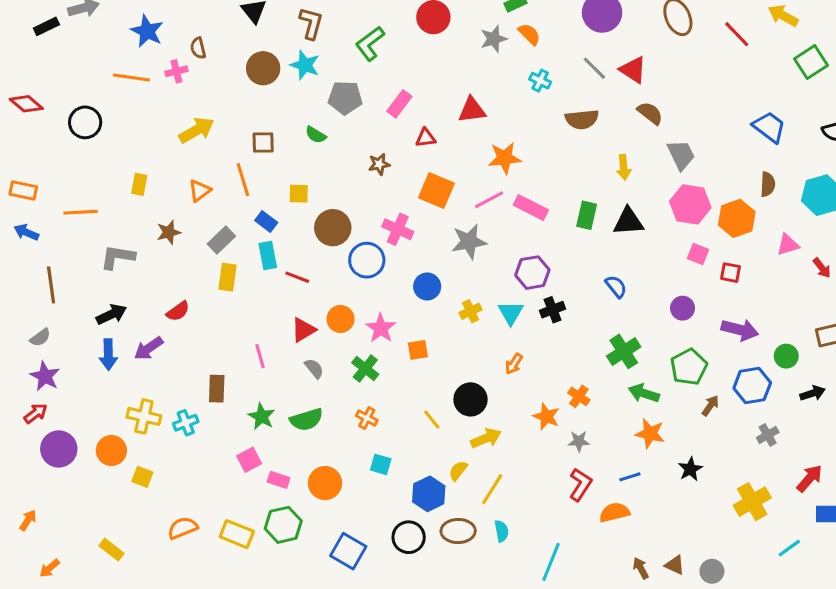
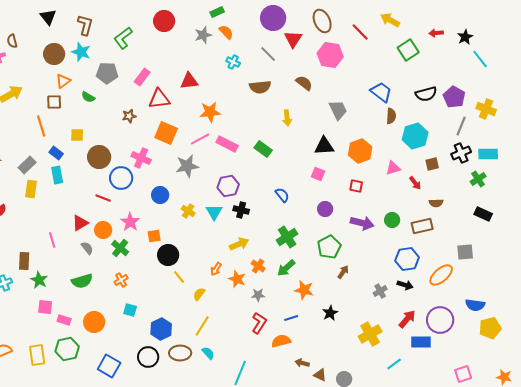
red triangle: (633, 70) -> (293, 39), moved, turned 30
red triangle: (426, 138) -> (159, 99), size x1.6
gray trapezoid: (681, 155) -> (338, 110), moved
brown semicircle: (768, 184) -> (391, 116), moved
orange triangle: (200, 191) -> (63, 81), moved
pink hexagon: (690, 204) -> (330, 55), moved
green rectangle: (587, 215) -> (263, 149), turned -66
black triangle: (628, 221) -> (324, 146), moved
pink square: (698, 254) -> (318, 174), moved
red line: (297, 277) -> (103, 198), moved
black cross: (553, 310) -> (241, 210), turned 35
yellow cross: (470, 311) -> (188, 211), turned -32
orange circle: (340, 319) -> (103, 230), moved
green circle: (786, 356) -> (392, 220), moved
orange arrow: (514, 364) -> (216, 269), moved
blue hexagon: (752, 386) -> (407, 259), moved
green arrow: (644, 393) -> (286, 268), moved, turned -60
black arrow: (813, 393) -> (405, 285), moved, turned 35
black circle: (470, 399) -> (168, 255), moved
green star: (262, 416) -> (39, 280), moved
orange cross: (367, 418) -> (121, 280), turned 32
yellow line: (432, 420) -> (179, 277), moved
yellow arrow: (486, 438) -> (239, 244), moved
pink square: (249, 460) -> (45, 307), turned 35
yellow semicircle: (458, 471) -> (199, 294), moved
cyan semicircle: (501, 531) -> (208, 353), turned -32
yellow rectangle: (237, 534) -> (37, 355), turned 60
brown arrow: (641, 568) -> (302, 363), moved, turned -48

